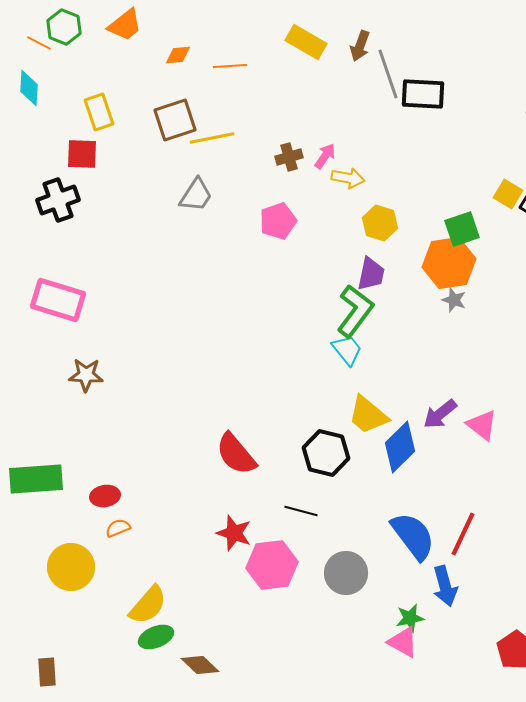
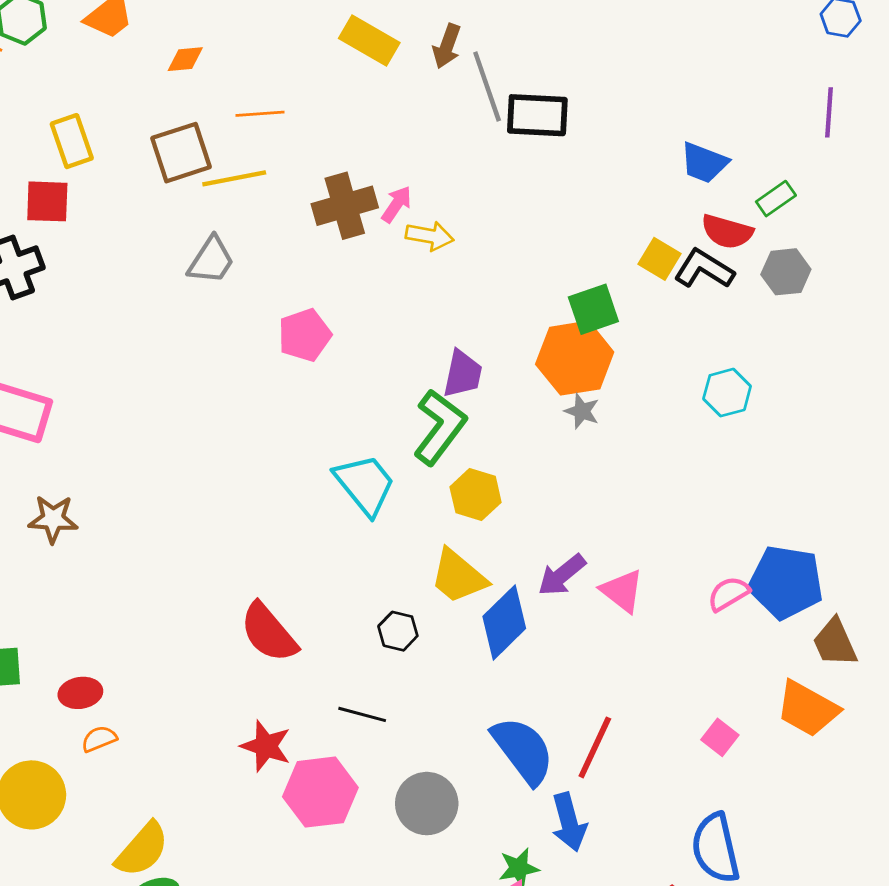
orange line: (230, 66) -> (260, 114), moved
brown cross: (289, 157) -> (345, 206), size x1.6
pink pentagon: (278, 221) -> (305, 335), moved
yellow hexagon: (380, 223) -> (476, 495), moved
cyan trapezoid: (347, 350) -> (365, 485), moved, size x1.4
black hexagon: (326, 453) -> (398, 631), size x0.6

